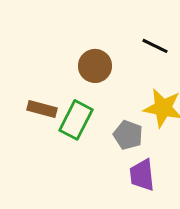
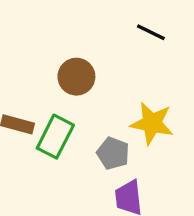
black line: (155, 46) -> (151, 32), moved

